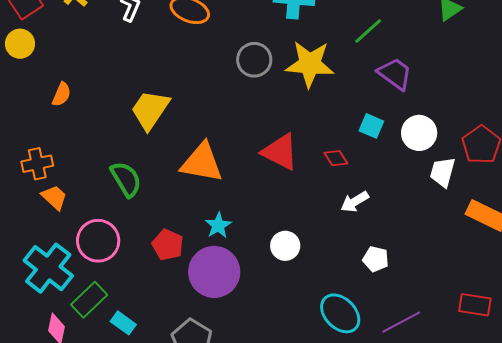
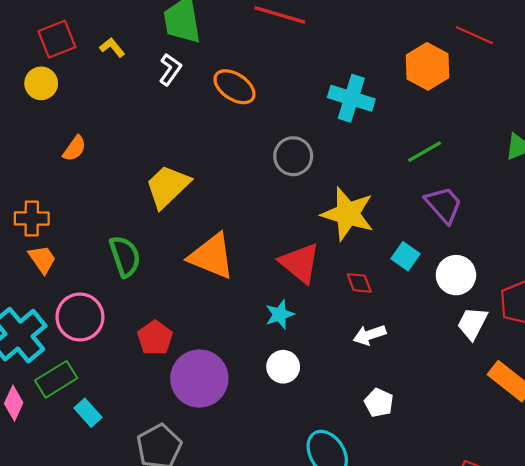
yellow star: (310, 64) -> (348, 214), moved
cyan star: (218, 225) -> (280, 314), moved

